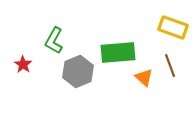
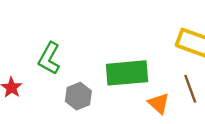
gray hexagon: (78, 71) -> (78, 96), size x0.7

